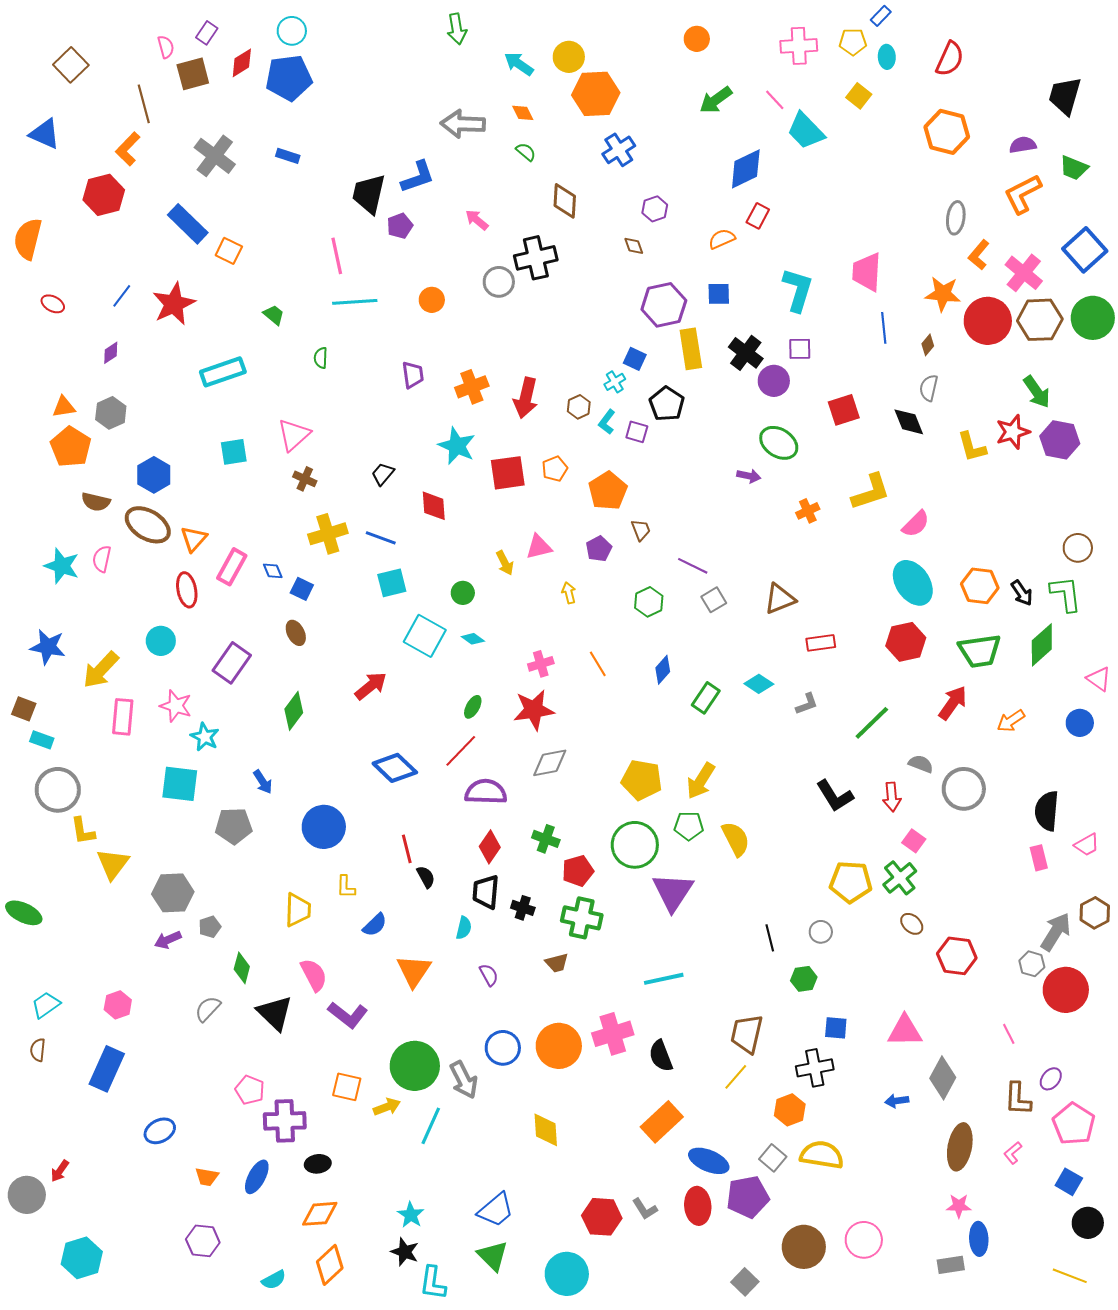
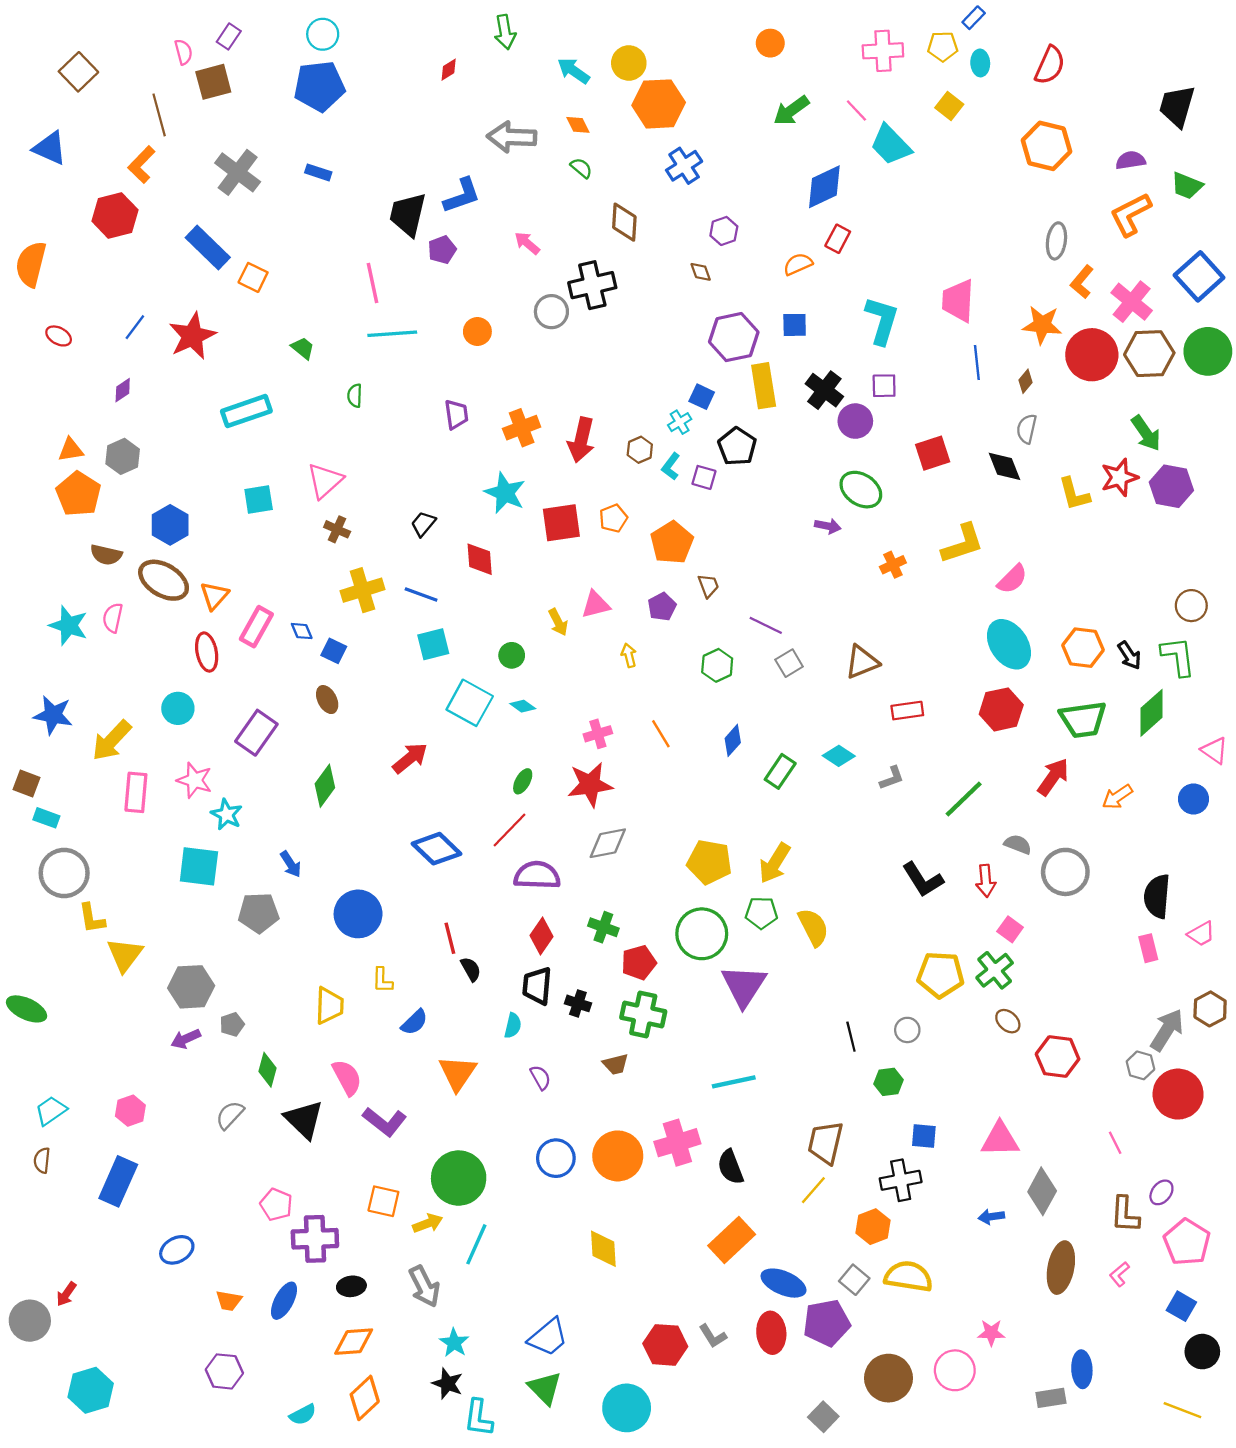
red diamond: (242, 63) -> (449, 70), moved, size x0.7
gray arrow: (464, 1080) -> (424, 1286), moved
pink star: (959, 1206) -> (991, 1333), moved

